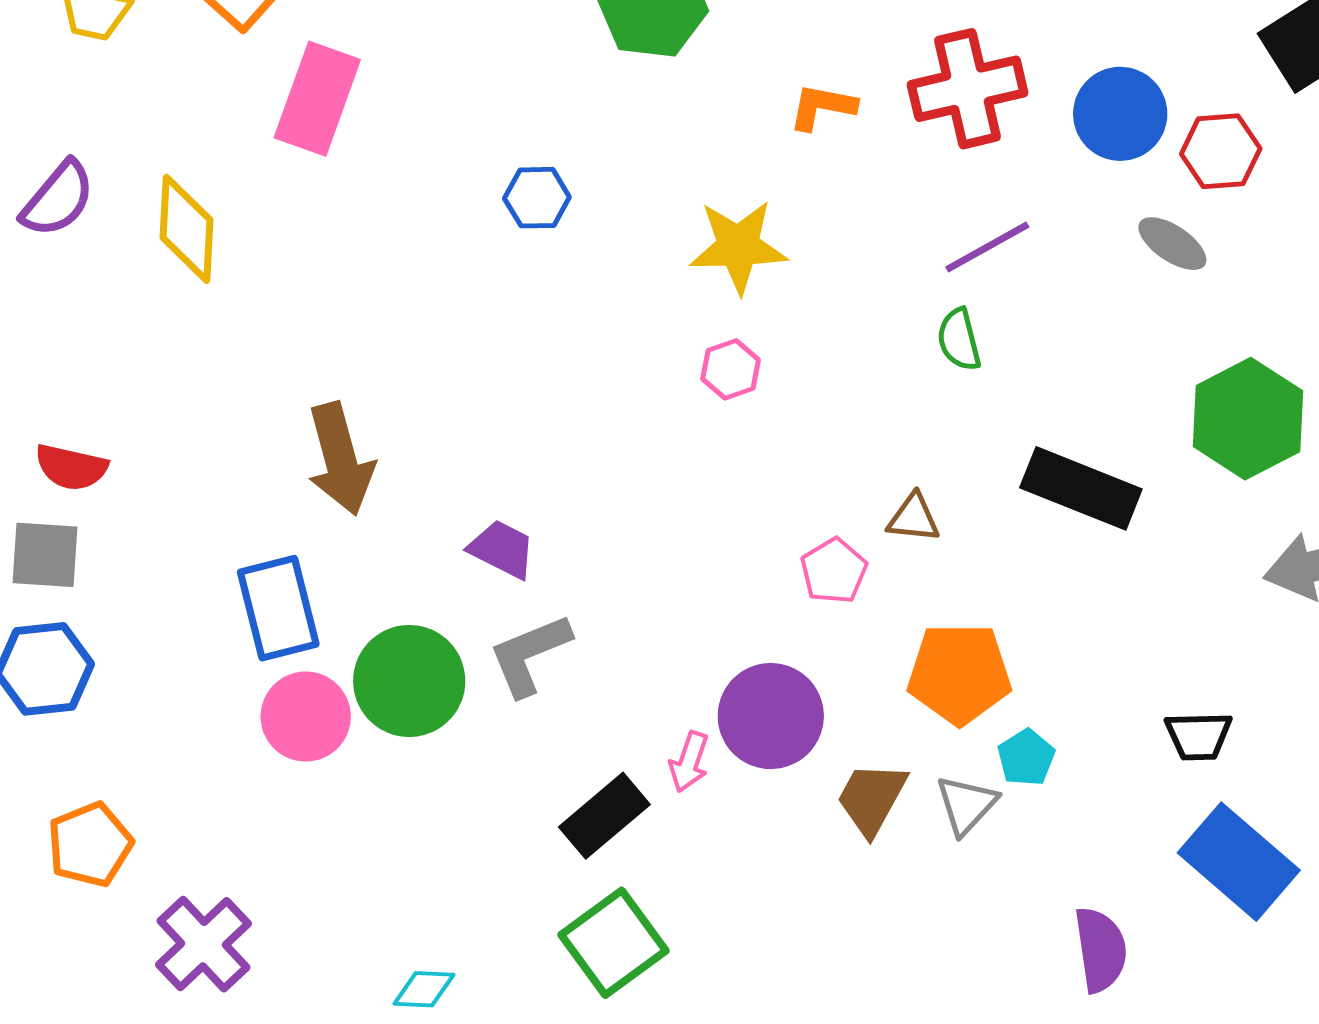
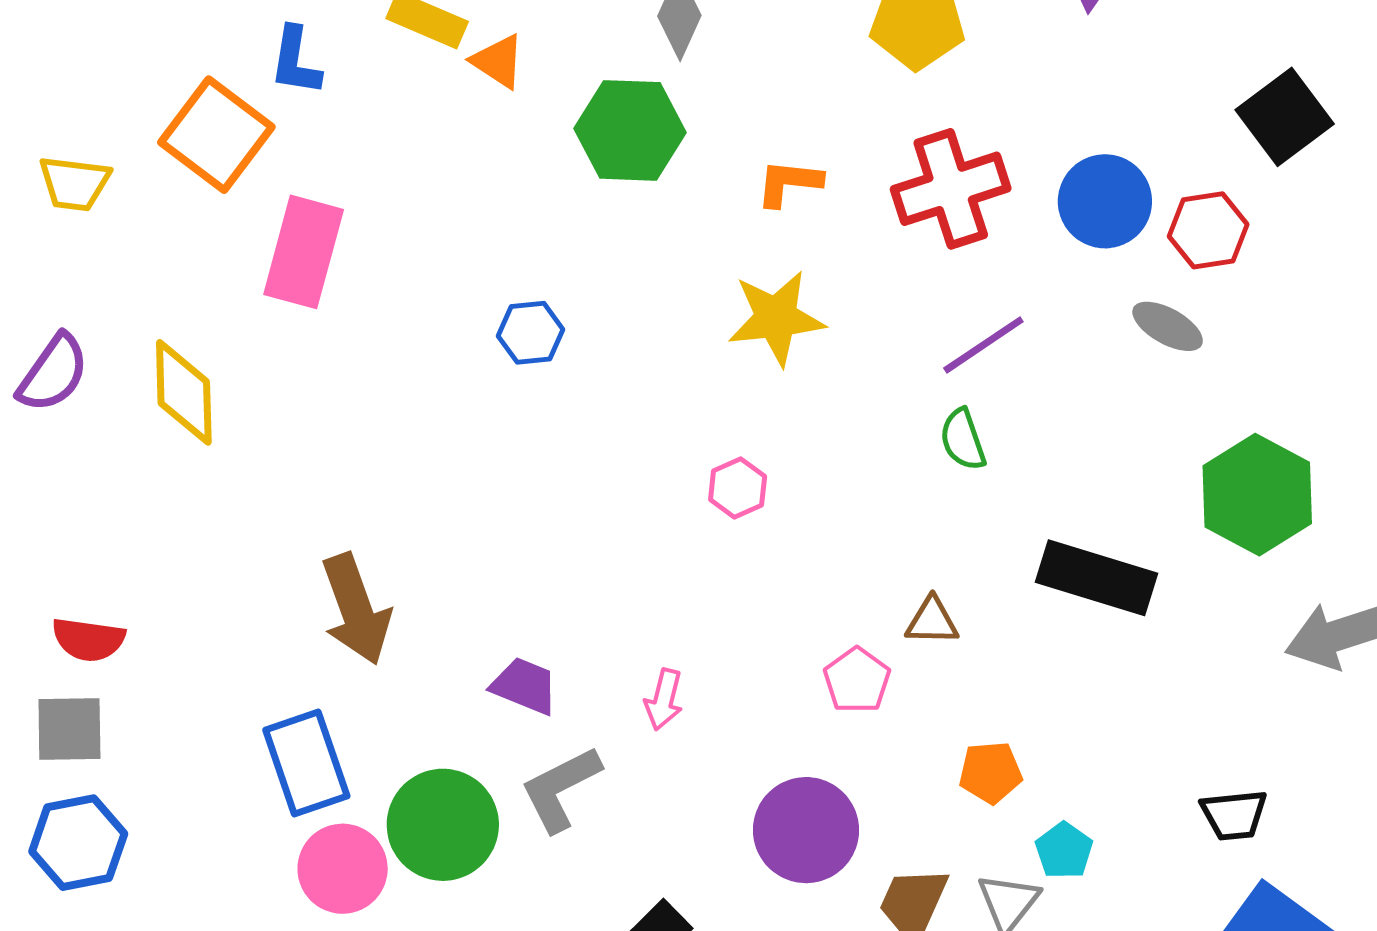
orange L-shape: (822, 107) -> (789, 183), moved
yellow star: (738, 247) -> (776, 318), moved
orange pentagon: (959, 674) -> (991, 772), size x0.6
pink arrow: (689, 762) -> (664, 699), moved

